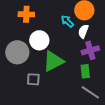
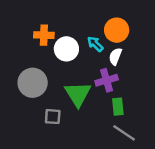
white circle: (39, 40) -> (66, 49), moved
purple cross: (90, 50) -> (107, 80), moved
green triangle: (53, 61) -> (78, 94), turned -35

